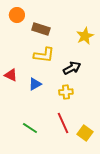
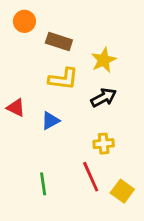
yellow star: (85, 36) -> (104, 60), moved
yellow cross: (66, 92) -> (104, 144), moved
green line: (30, 128) -> (43, 184), turned 49

